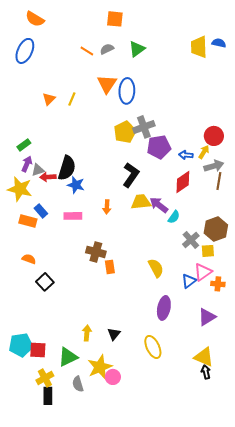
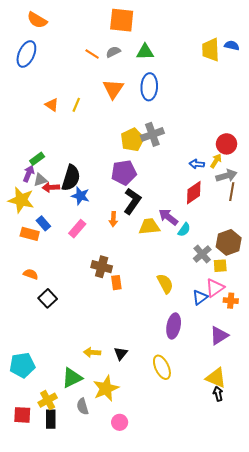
orange square: (115, 19) -> (122, 20), size x1.4
green triangle: (137, 49) -> (145, 52), turned 36
blue ellipse: (127, 91) -> (149, 87), moved
orange triangle: (49, 99) -> (52, 105), turned -40
green rectangle: (24, 145) -> (37, 159), moved
purple pentagon: (159, 147) -> (124, 173), moved
black L-shape: (131, 175) -> (132, 201), moved
yellow trapezoid: (141, 202) -> (149, 226), moved
pink rectangle: (73, 216) -> (77, 229), turned -48
yellow arrow: (87, 333) -> (92, 352), turned -91
red square: (38, 350) -> (22, 415), moved
pink circle: (113, 377) -> (120, 422), moved

